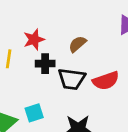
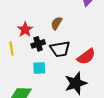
red semicircle: (106, 81) -> (86, 57), moved
cyan square: (34, 113) -> (39, 68), moved, turned 32

